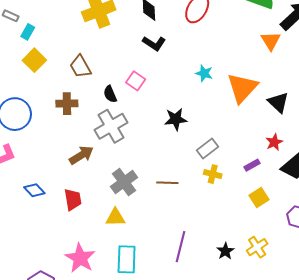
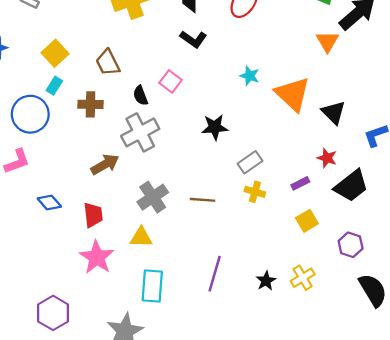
cyan rectangle: (28, 32) -> (54, 86), moved
orange triangle: (242, 88) -> (293, 94), turned -32
red star: (274, 142) -> (327, 158), turned -30
pink star: (80, 258) -> (97, 257), moved

